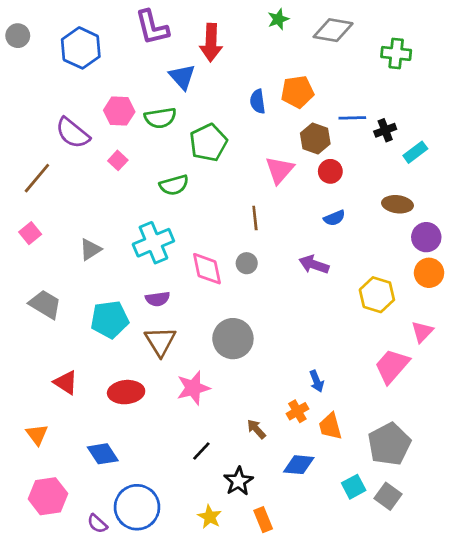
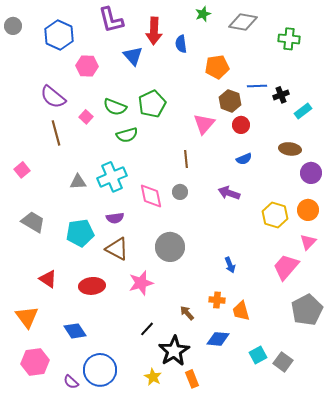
blue semicircle: (258, 101) -> (181, 44), moved
pink hexagon: (119, 111) -> (87, 66), moved
green semicircle: (160, 118) -> (115, 107), moved, turned 30
brown line: (37, 178) -> (56, 133), moved, turned -55
gray triangle: (90, 249) -> (78, 182), moved, turned 30
orange circle: (429, 273) -> (308, 210), moved
brown triangle: (160, 341) -> (117, 249), turned -30
blue arrow: (317, 381) -> (230, 265), moved
orange cross: (297, 411) -> (217, 300), turned 35
orange triangle: (37, 435) -> (27, 317), size x1.4
gray pentagon: (389, 444) -> (307, 310), moved
black star: (238, 481) -> (174, 351), size x1.4

